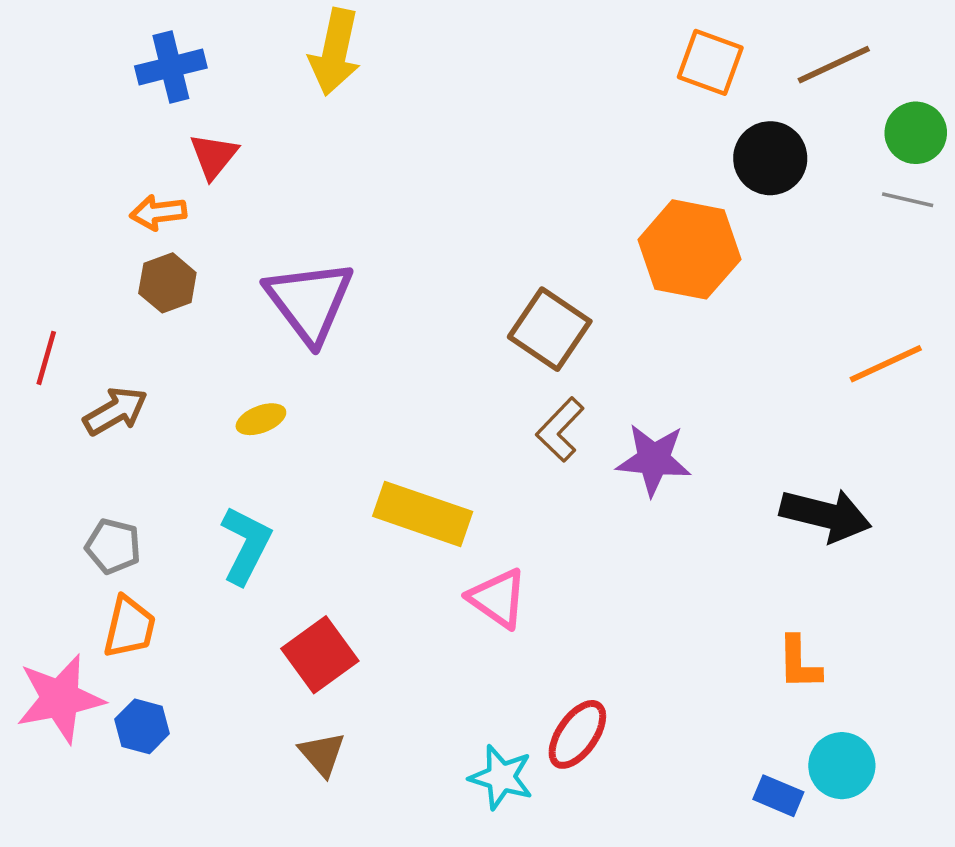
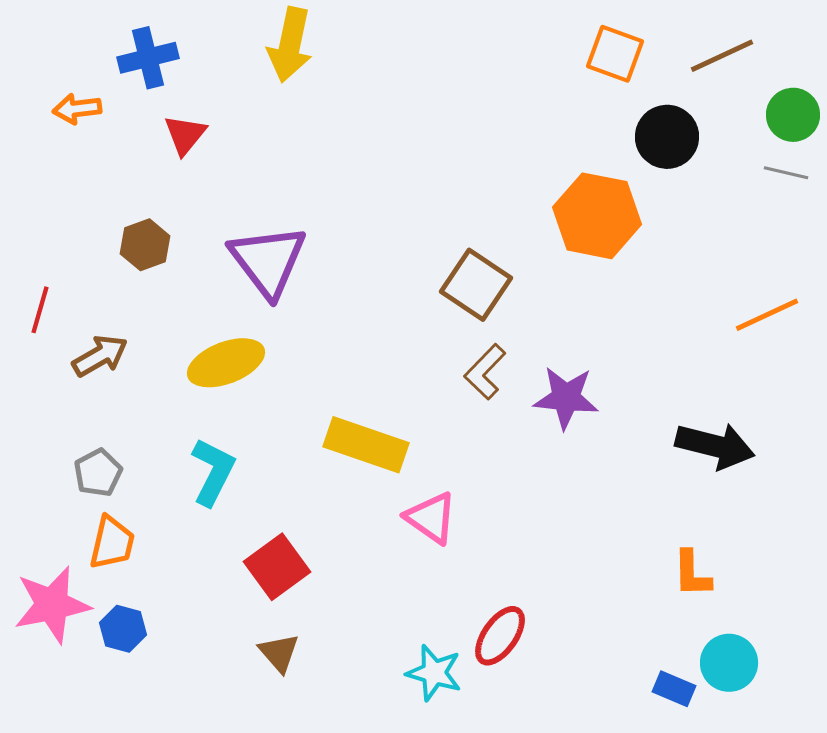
orange arrow: (158, 212) -> (77, 109), moved
yellow ellipse: (261, 419) -> (226, 363), size x1.8
gray pentagon: (113, 546) -> (98, 473), turned 30

